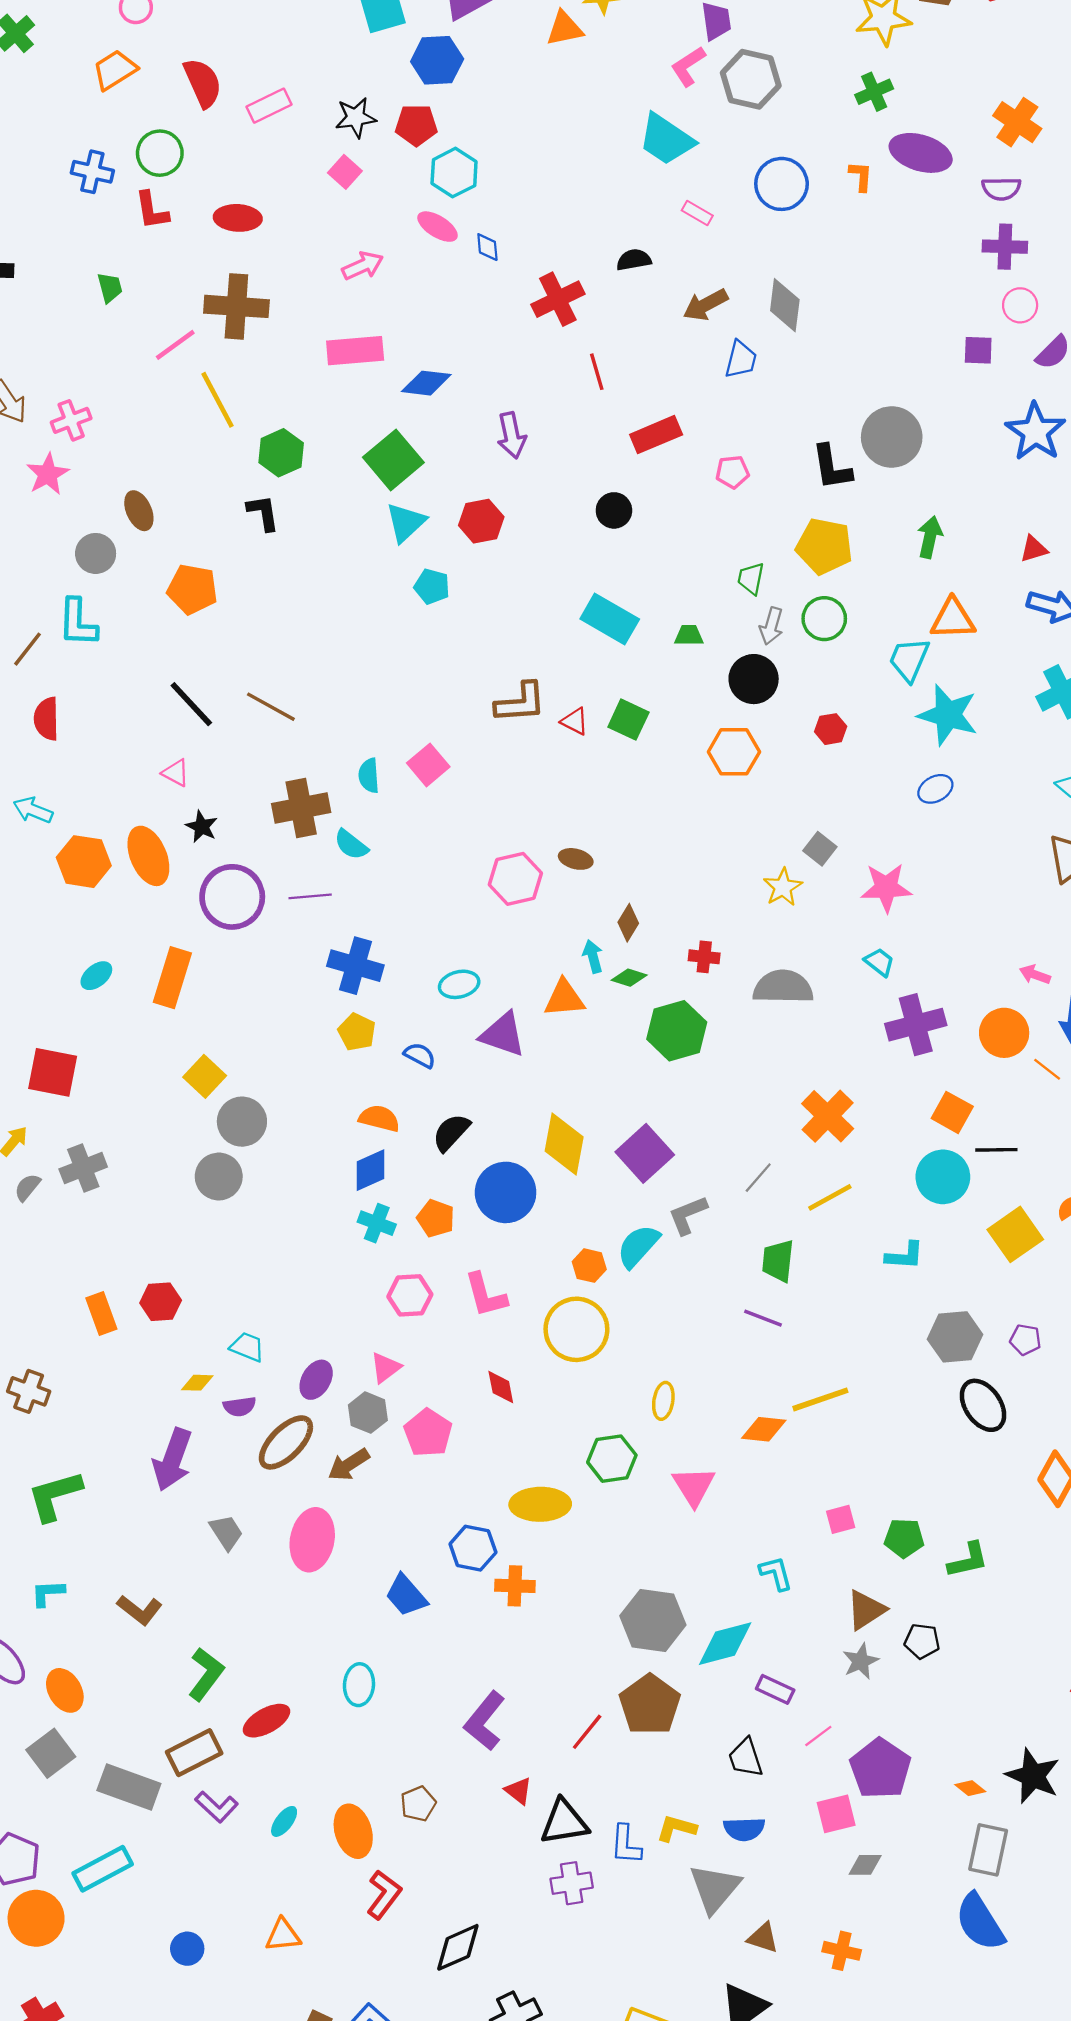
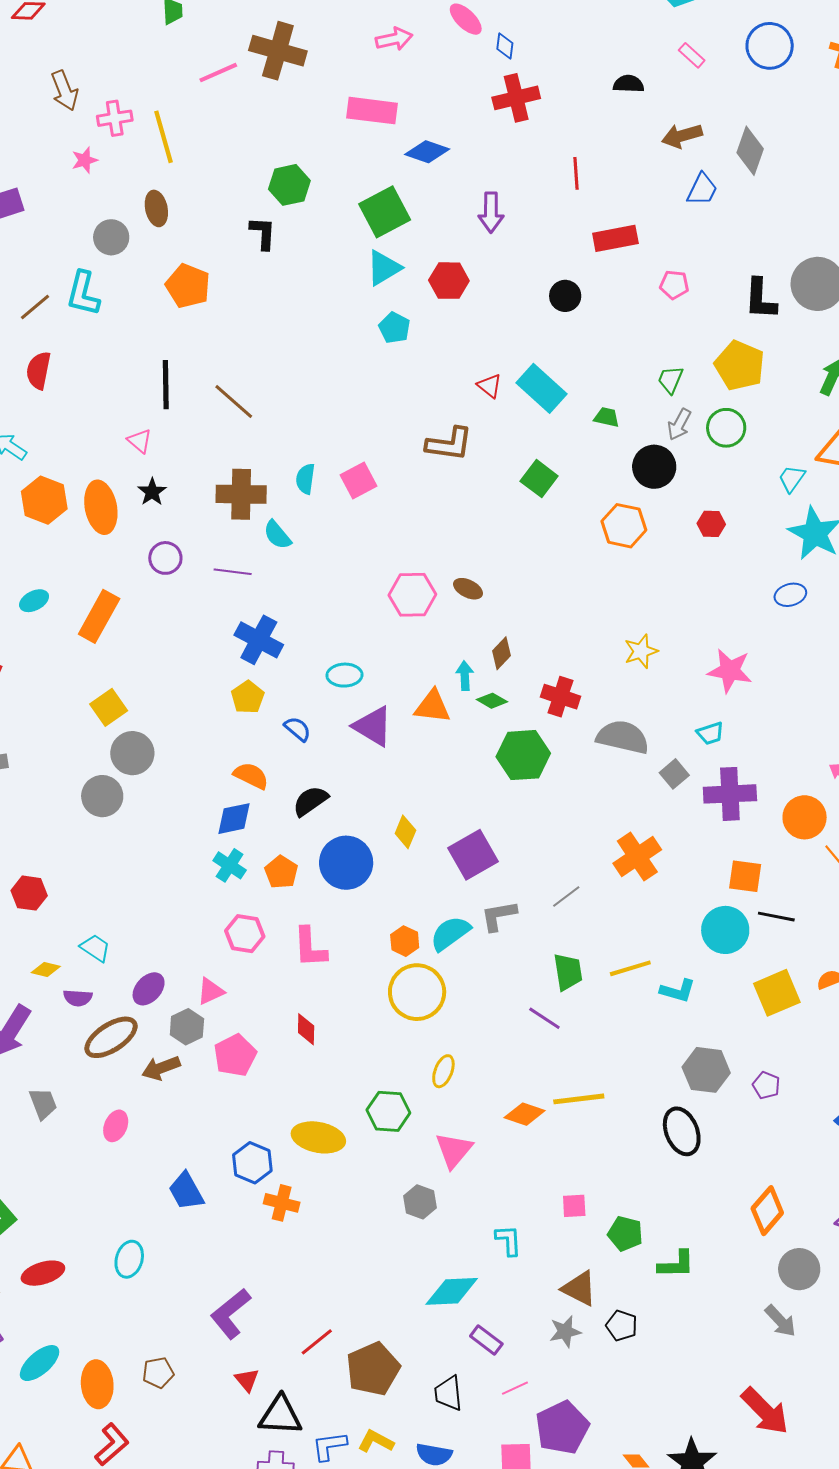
red cross: (558, 299) -> (516, 98), moved
yellow line: (217, 400) -> (164, 137), moved
pink star: (48, 474) -> (85, 160), size x0.7
cyan trapezoid: (909, 659) -> (792, 479), size x0.7
black line: (191, 704) -> (166, 385), turned 30
red triangle: (575, 721) -> (490, 386), moved
gray square: (820, 849) -> (674, 774), moved
purple circle: (232, 897) -> (165, 558), size x0.6
red cross: (704, 957) -> (561, 697), size x1.4
cyan trapezoid: (879, 962) -> (710, 733), turned 112
orange square: (952, 1112) -> (745, 876), turned -33
yellow diamond: (564, 1144) -> (405, 832), size x0.6
yellow line: (830, 1197) -> (630, 968), moved
green trapezoid: (778, 1261) -> (568, 972), turned 153
yellow circle: (576, 1329) -> (417, 992), moved
black ellipse: (983, 1405) -> (682, 1131), moved
pink ellipse: (312, 1540) -> (116, 1126), size x0.6
brown triangle: (866, 1610) -> (579, 1288), turned 48
gray hexagon: (653, 1620) -> (420, 1202), moved, size x0.6
brown pentagon: (650, 1705) -> (373, 1369), moved
cyan ellipse: (284, 1821) -> (40, 1363), size x1.5
blue L-shape: (626, 1845) -> (329, 1446), turned 66

